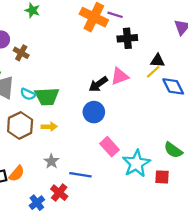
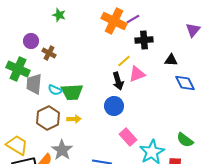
purple line: (115, 15) -> (133, 19), turned -48
yellow line: (153, 72) -> (124, 61), moved
black arrow: (98, 84) -> (118, 81), turned -72
gray star: (51, 161) -> (62, 150), moved, size x1.5

